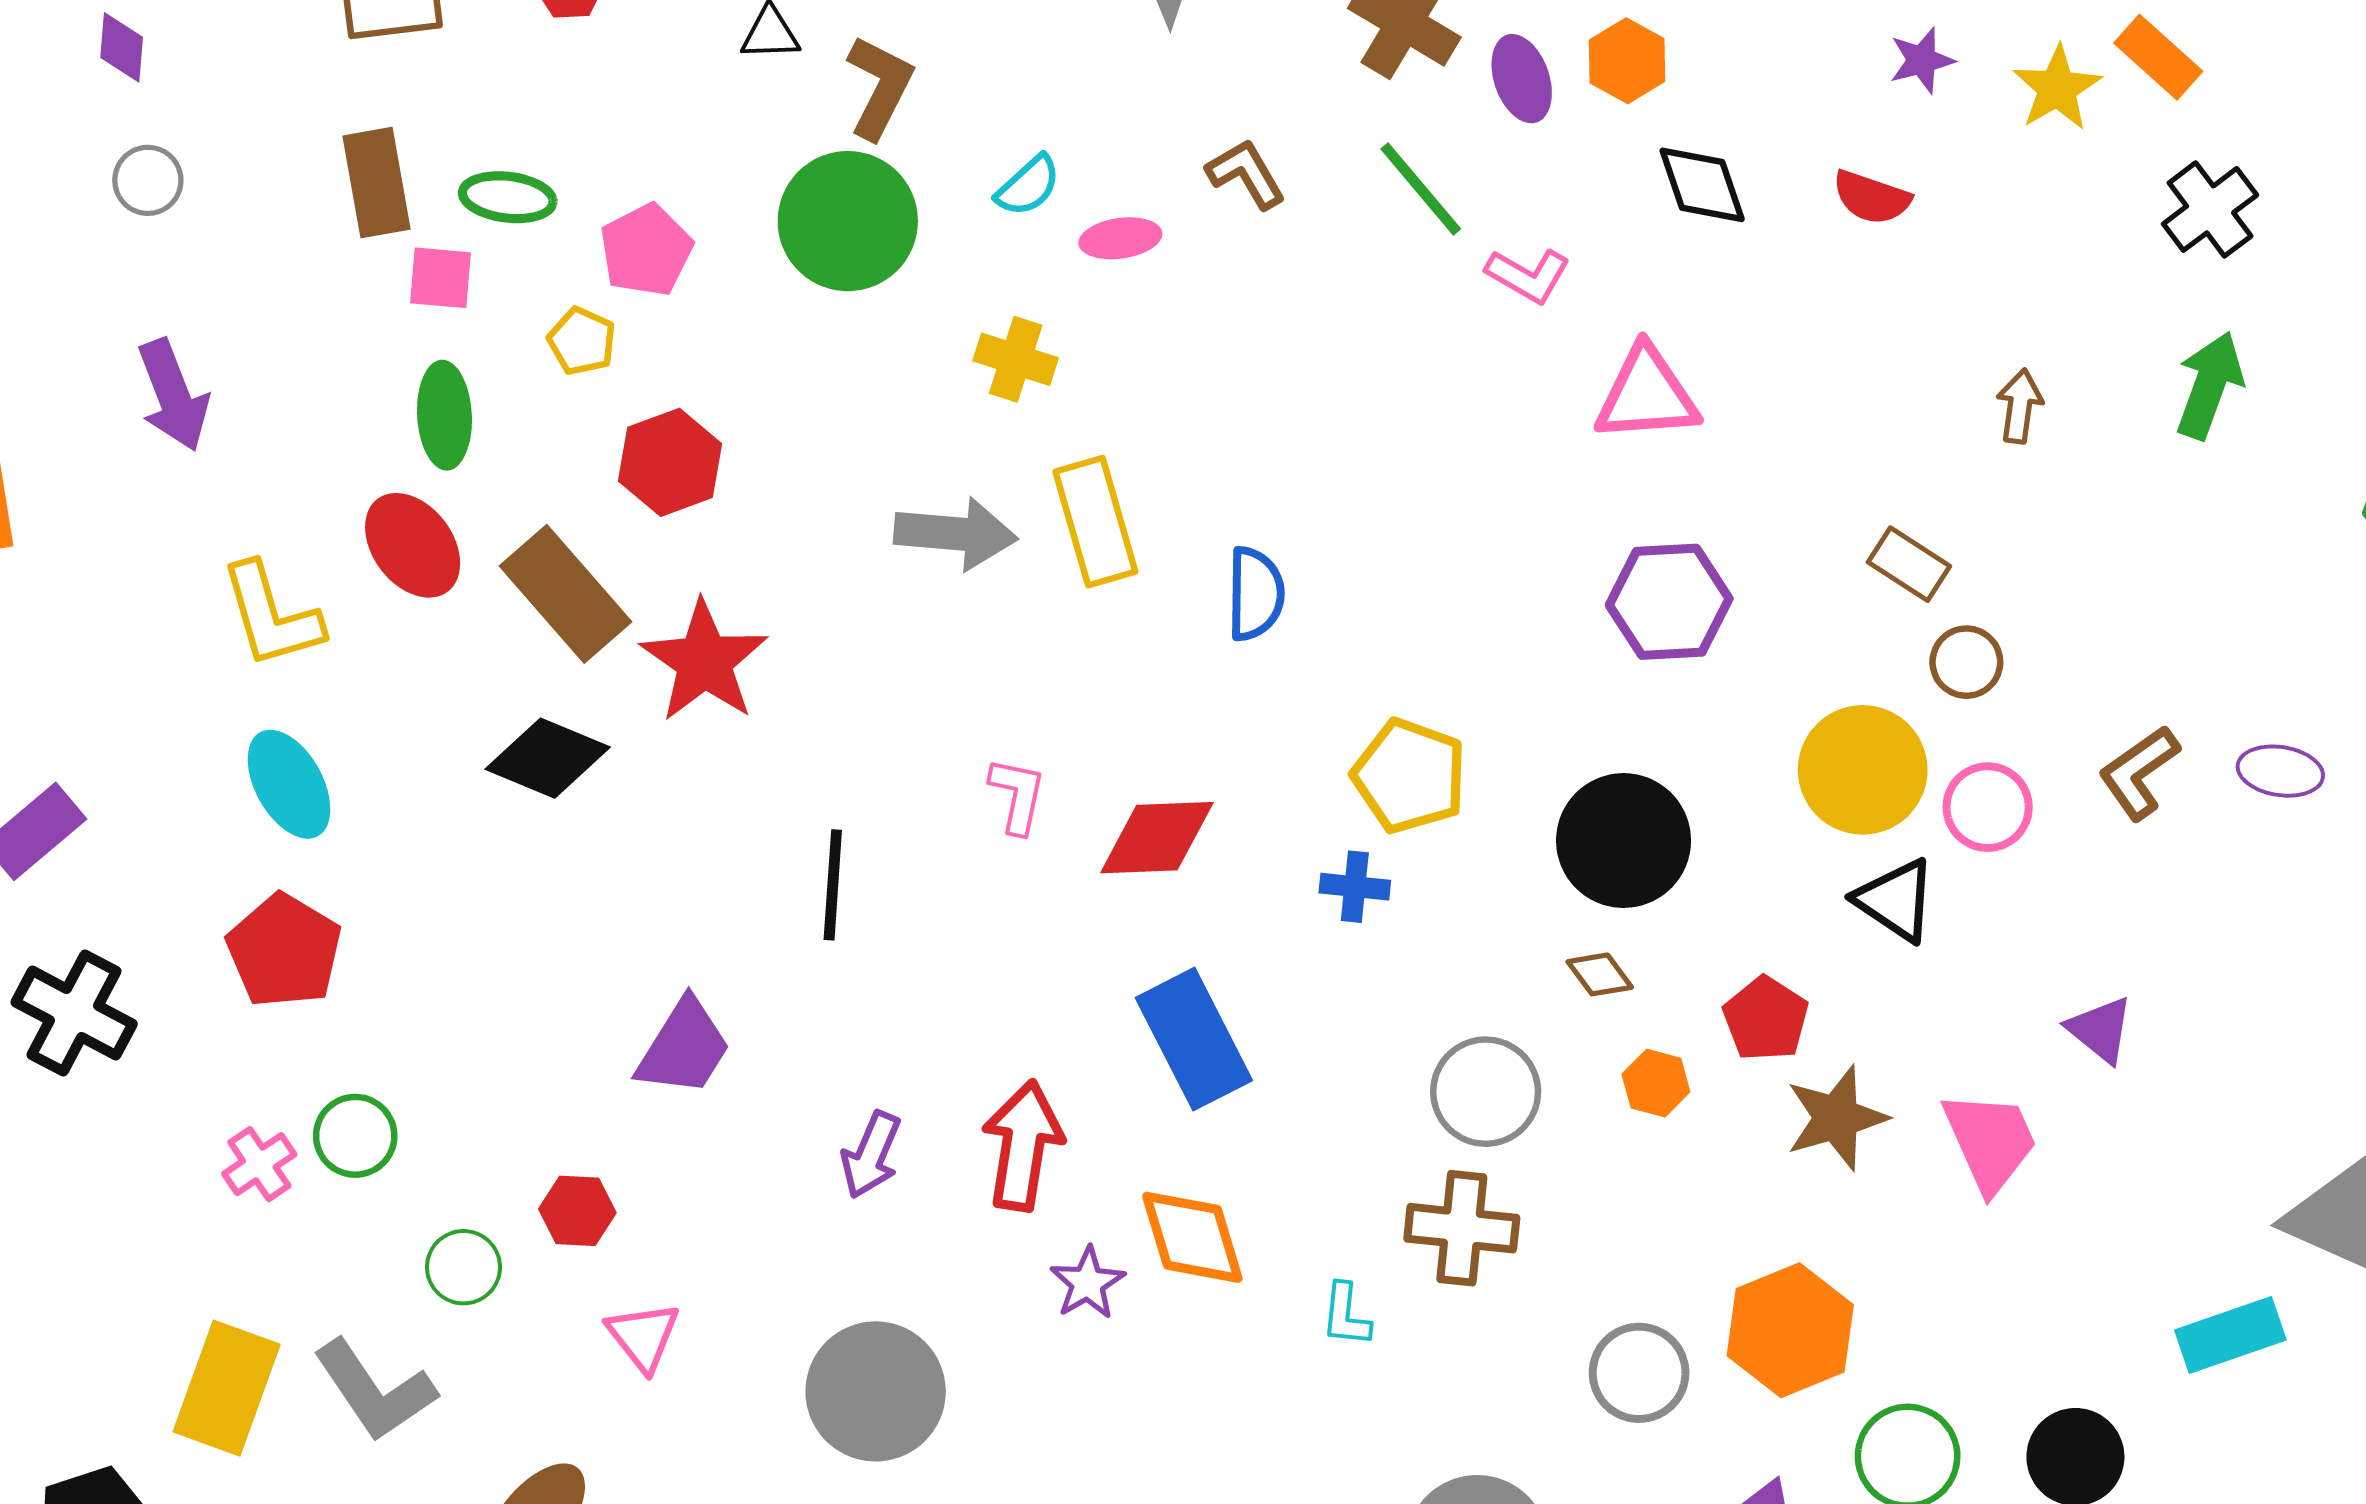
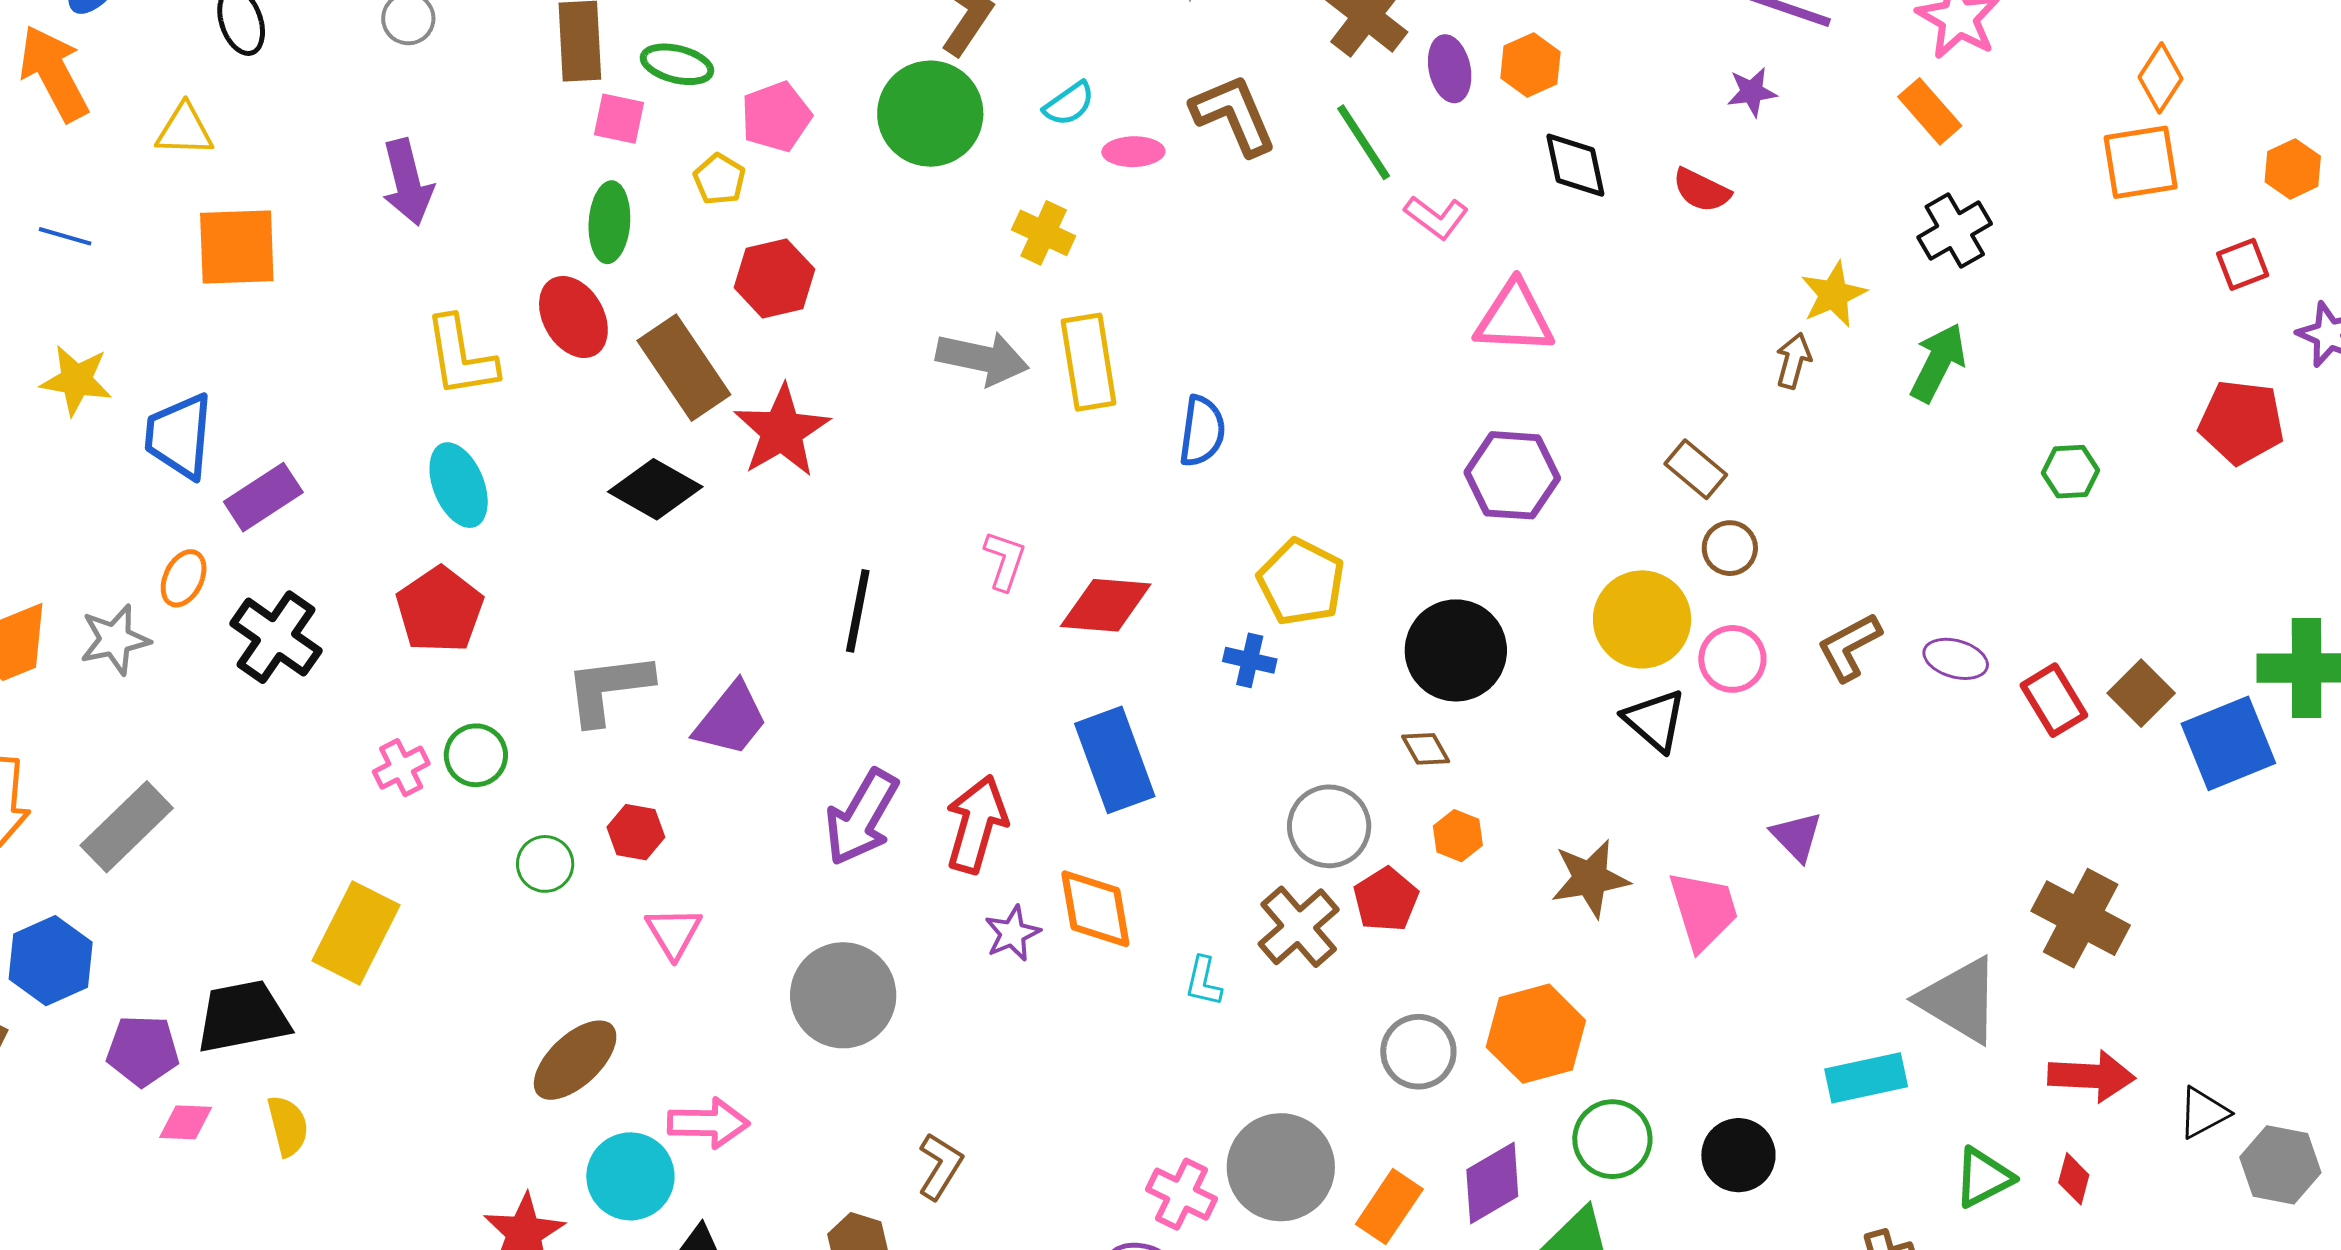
yellow star: (2057, 88) -> (1833, 294), moved
brown L-shape: (1246, 174) -> (1234, 115), size x1.5
red pentagon: (1766, 1019) -> (1386, 900), moved
purple arrow: (871, 1155) -> (862, 817), size x1.5
brown cross: (1462, 1228) -> (1299, 927), turned 36
gray L-shape: (375, 1390) -> (608, 689), moved, turned 110

